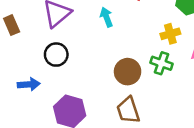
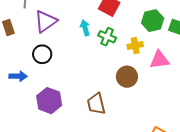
green cross: (162, 63) -> (107, 37), moved
brown circle: (128, 72) -> (127, 77), moved

